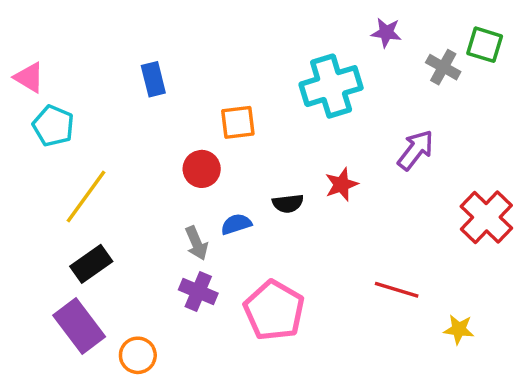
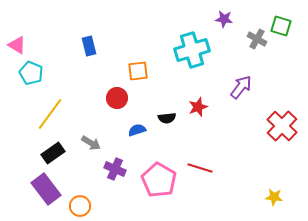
gray arrow: (196, 243) -> (91, 143), moved, turned -36
red line: (397, 290) -> (200, 168), moved
yellow star: (459, 329) -> (274, 197), moved

